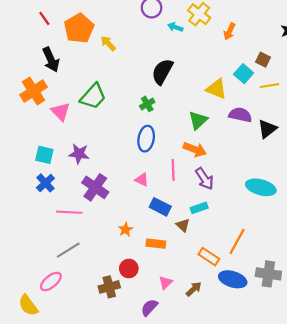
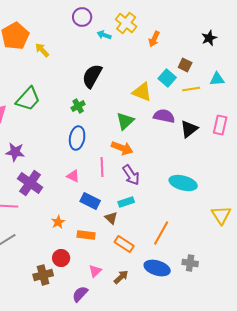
orange rectangle: (209, 257) -> (124, 244), moved
gray cross: (268, 274) -> (190, 263), size x0.7

